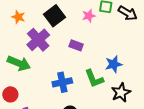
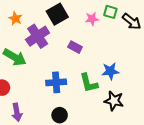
orange star: (18, 17) -> (15, 18), moved
black star: (121, 93) -> (114, 101), turned 30

